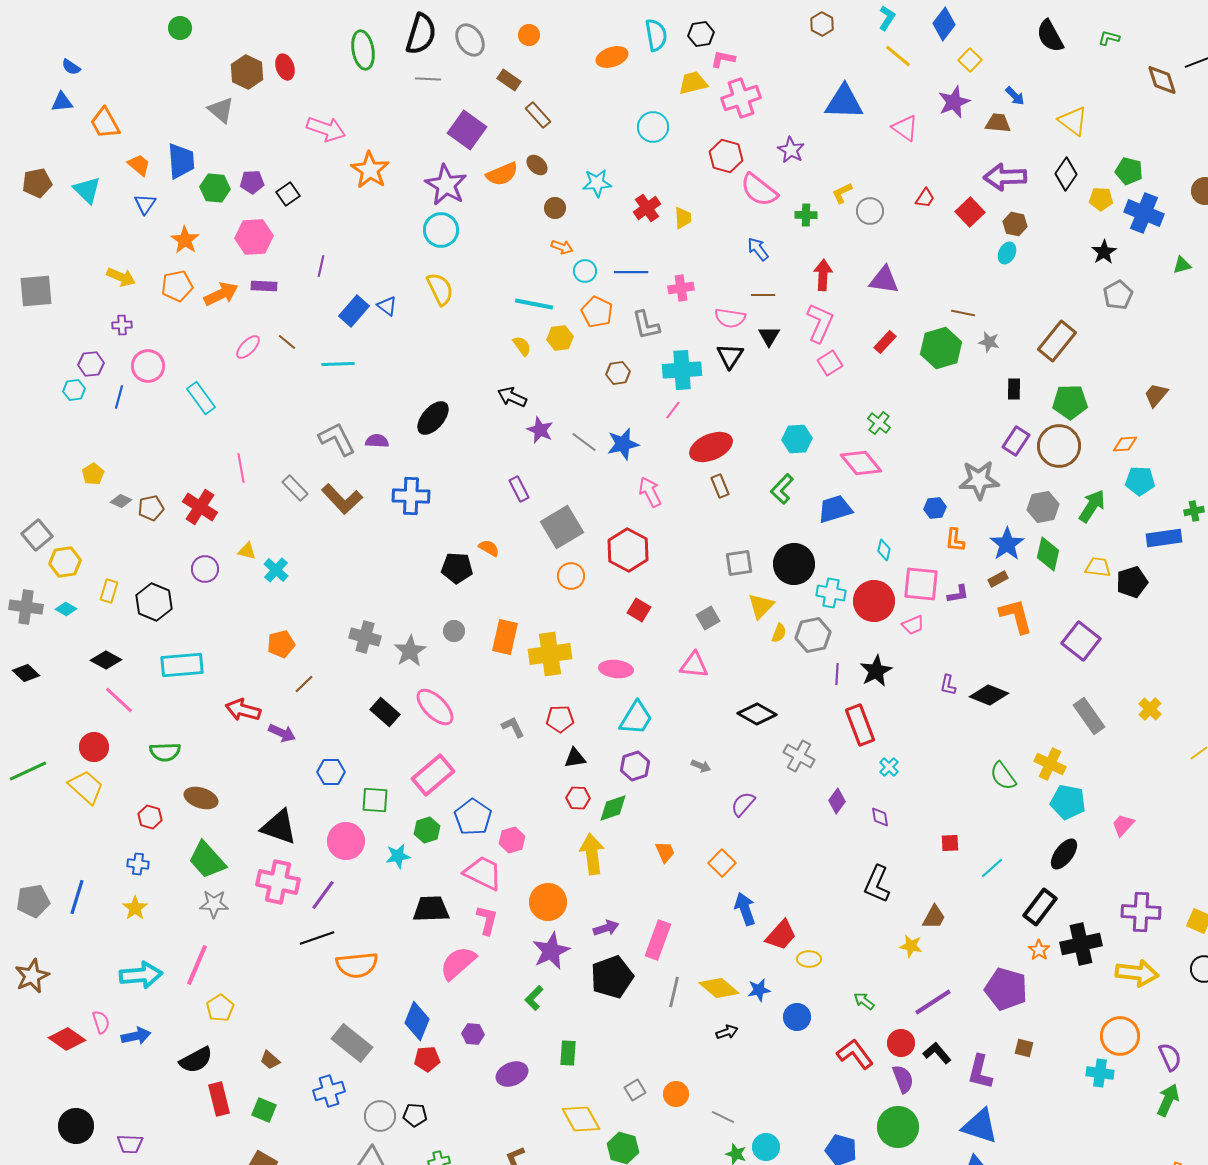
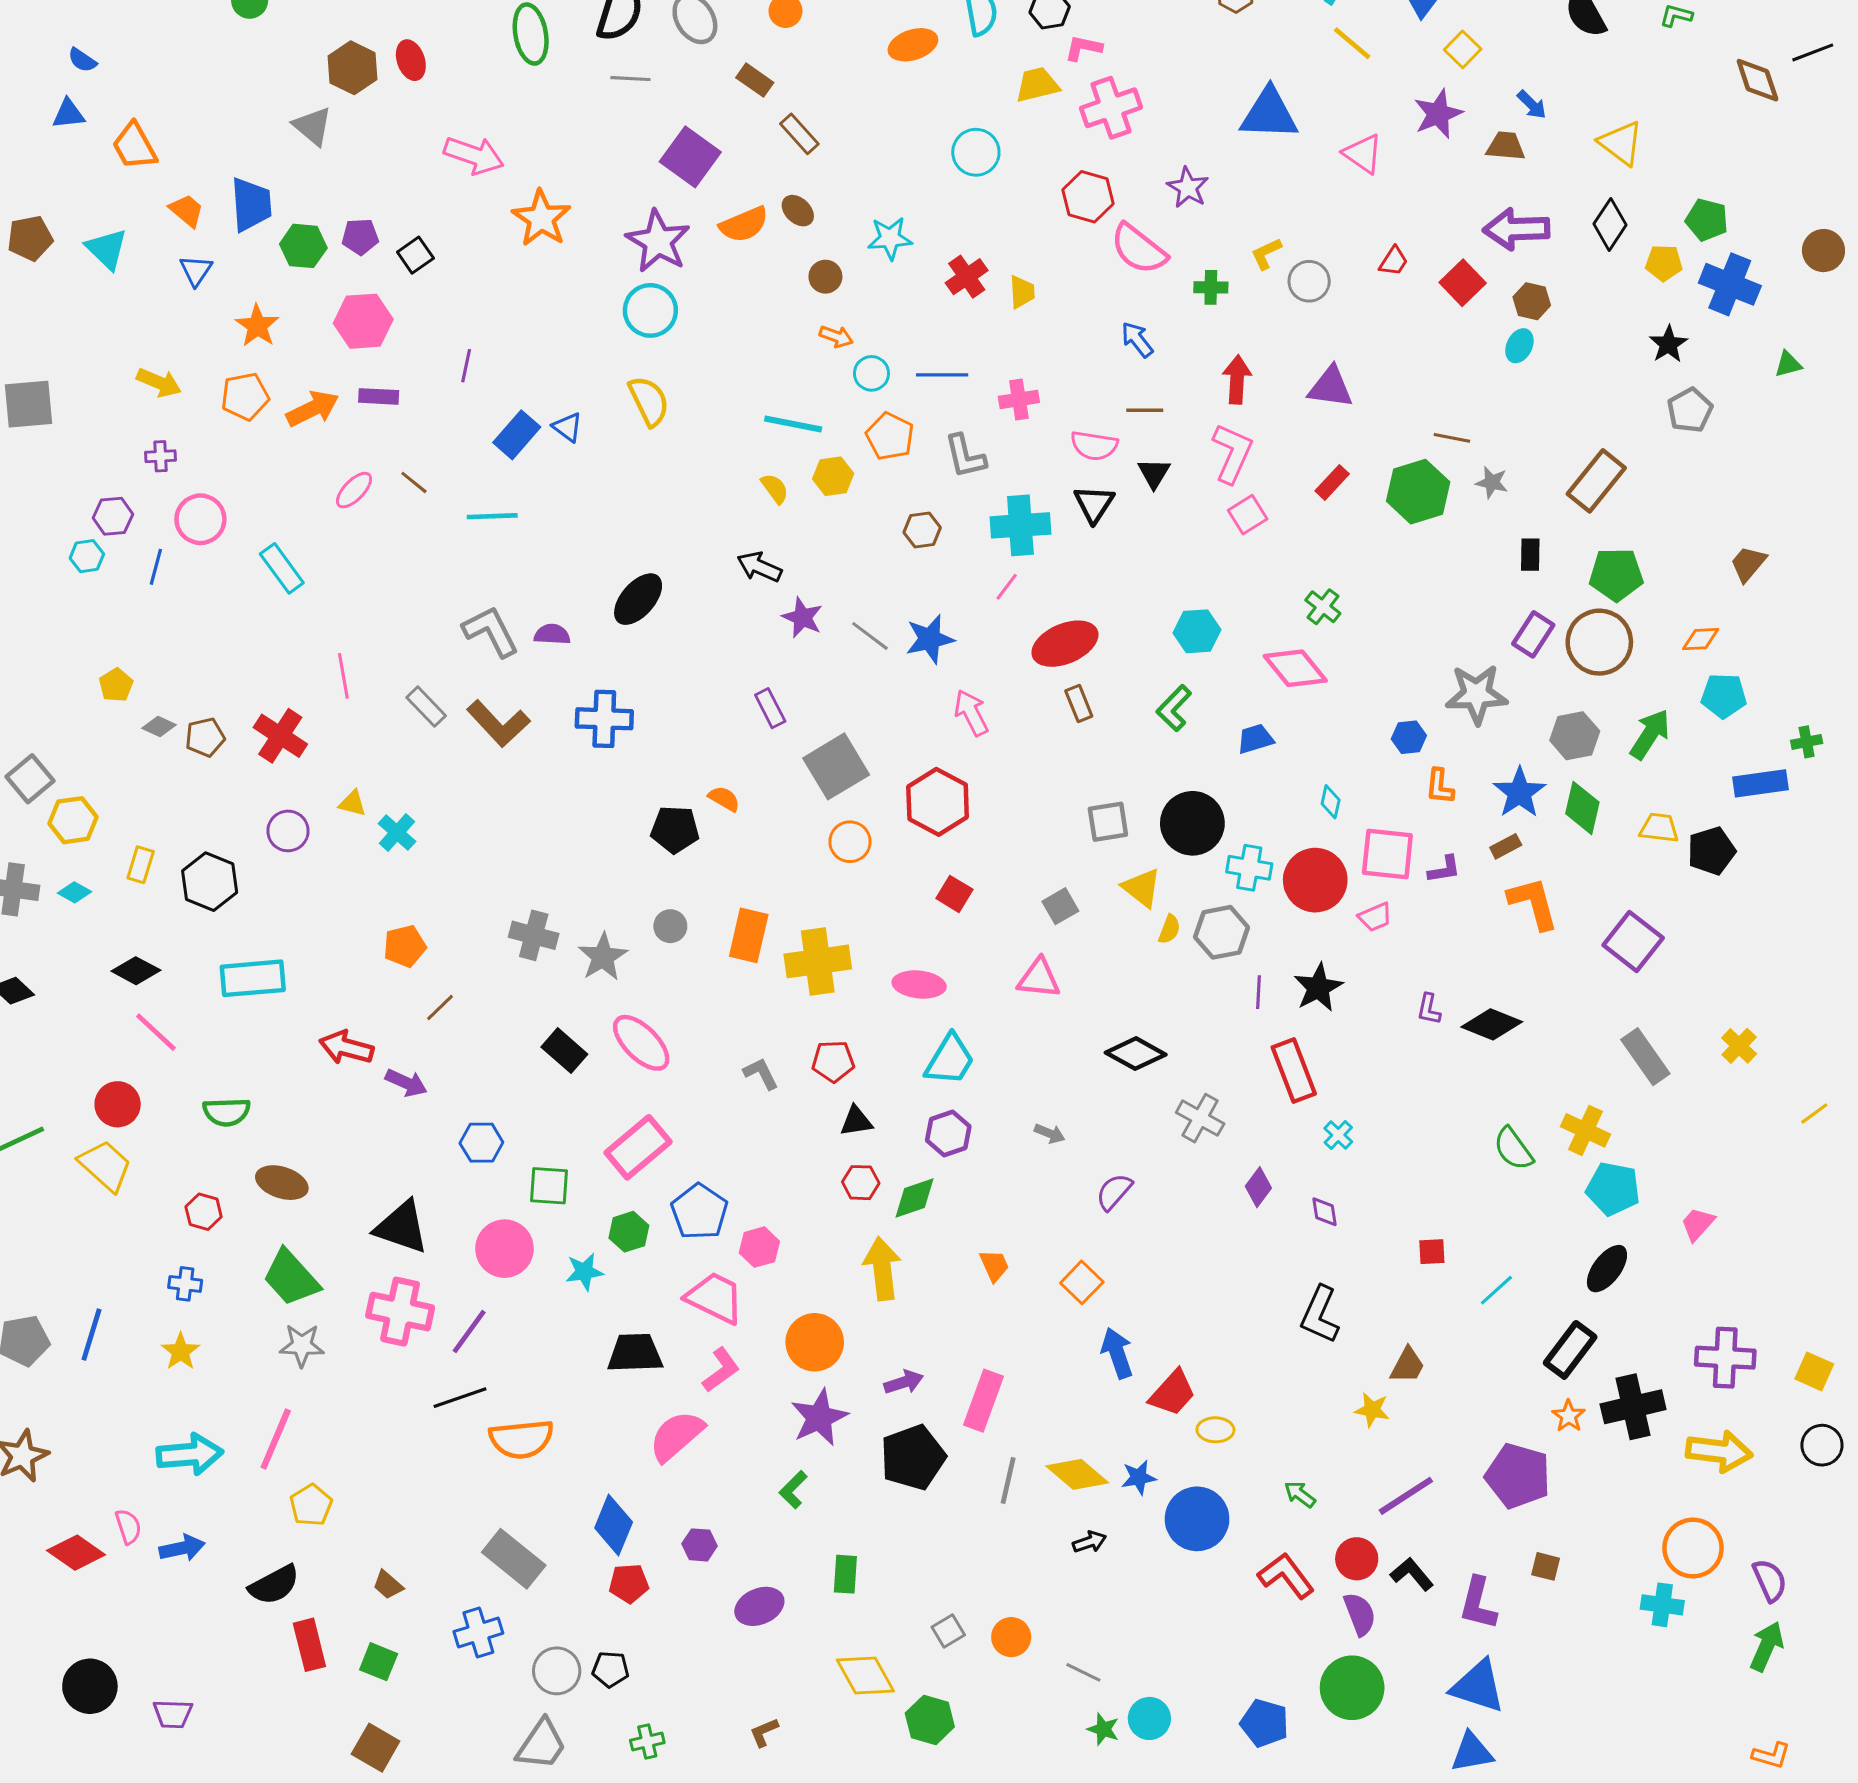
blue trapezoid: (835, 509) -> (1255, 739), size x0.7
yellow triangle: (761, 606) -> (1142, 888), turned -36
pink L-shape: (487, 920) -> (721, 1370), turned 40
blue circle: (797, 1017) -> (1197, 1519), size x1.5

